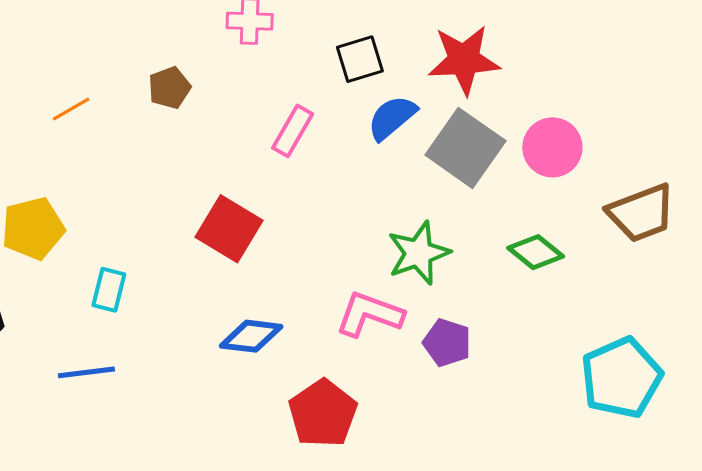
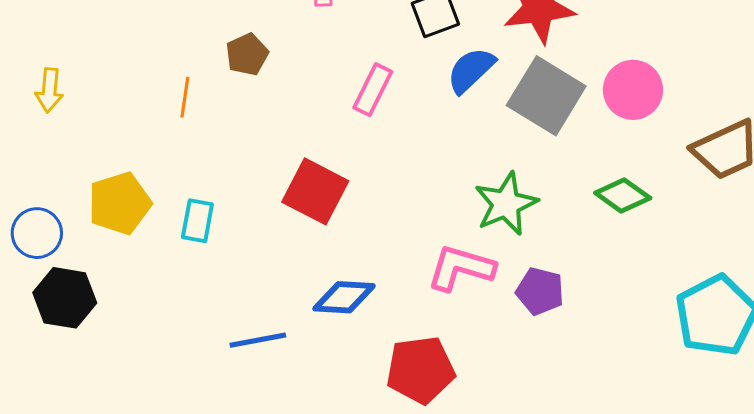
orange line: (71, 109) -> (185, 97), moved, turned -48
cyan rectangle: (109, 290) -> (197, 221), moved
blue line: (86, 372) -> (258, 340), moved
red pentagon: (323, 413) -> (420, 370), turned 30

